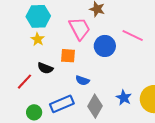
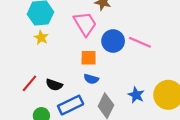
pink line: (133, 35) -> (140, 42), moved
orange square: (68, 56) -> (89, 58), moved
black semicircle: (45, 68) -> (54, 85), moved

